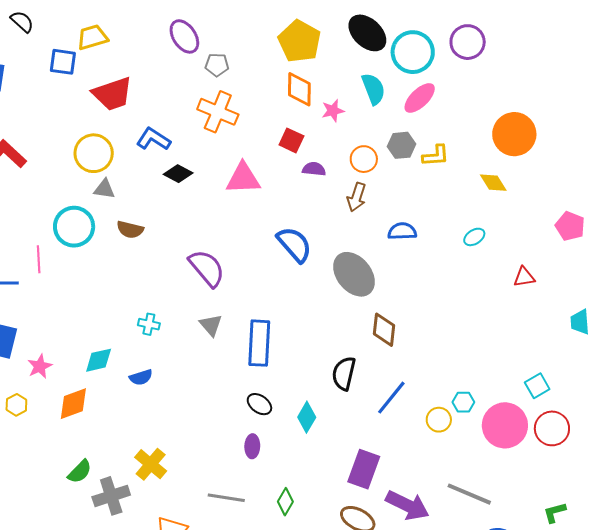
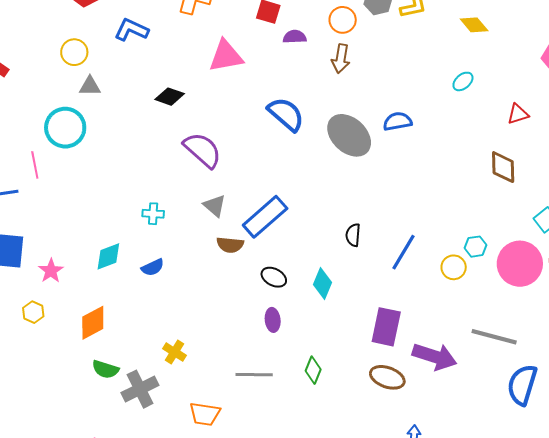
yellow circle: (94, 153) -> (74, 52), size x0.7
black diamond: (178, 174) -> (170, 97), moved
brown semicircle: (130, 230) -> (230, 245), moved
blue semicircle: (402, 231) -> (397, 121), moved
brown diamond: (384, 330) -> (503, 167), moved
blue rectangle: (259, 343) -> (265, 217), turned 54
black semicircle: (344, 373) -> (353, 235), size x0.7
orange diamond: (73, 404) -> (93, 323), moved
yellow cross: (151, 464) -> (175, 352), size x0.7
green semicircle: (80, 472) -> (105, 369), turned 72

